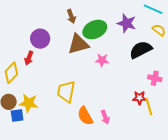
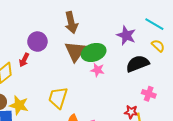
brown arrow: (71, 16) -> (71, 23), size x1.5
green ellipse: (95, 29) -> (94, 52), moved
brown triangle: (78, 44) -> (75, 51), turned -45

